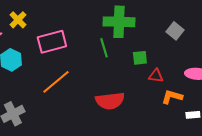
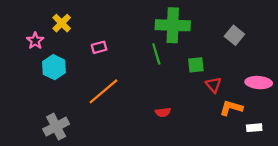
pink rectangle: (52, 42) -> (99, 47), size x0.5
red triangle: (156, 76) -> (214, 85), turned 42
red semicircle: (110, 101) -> (163, 112), size x0.5

